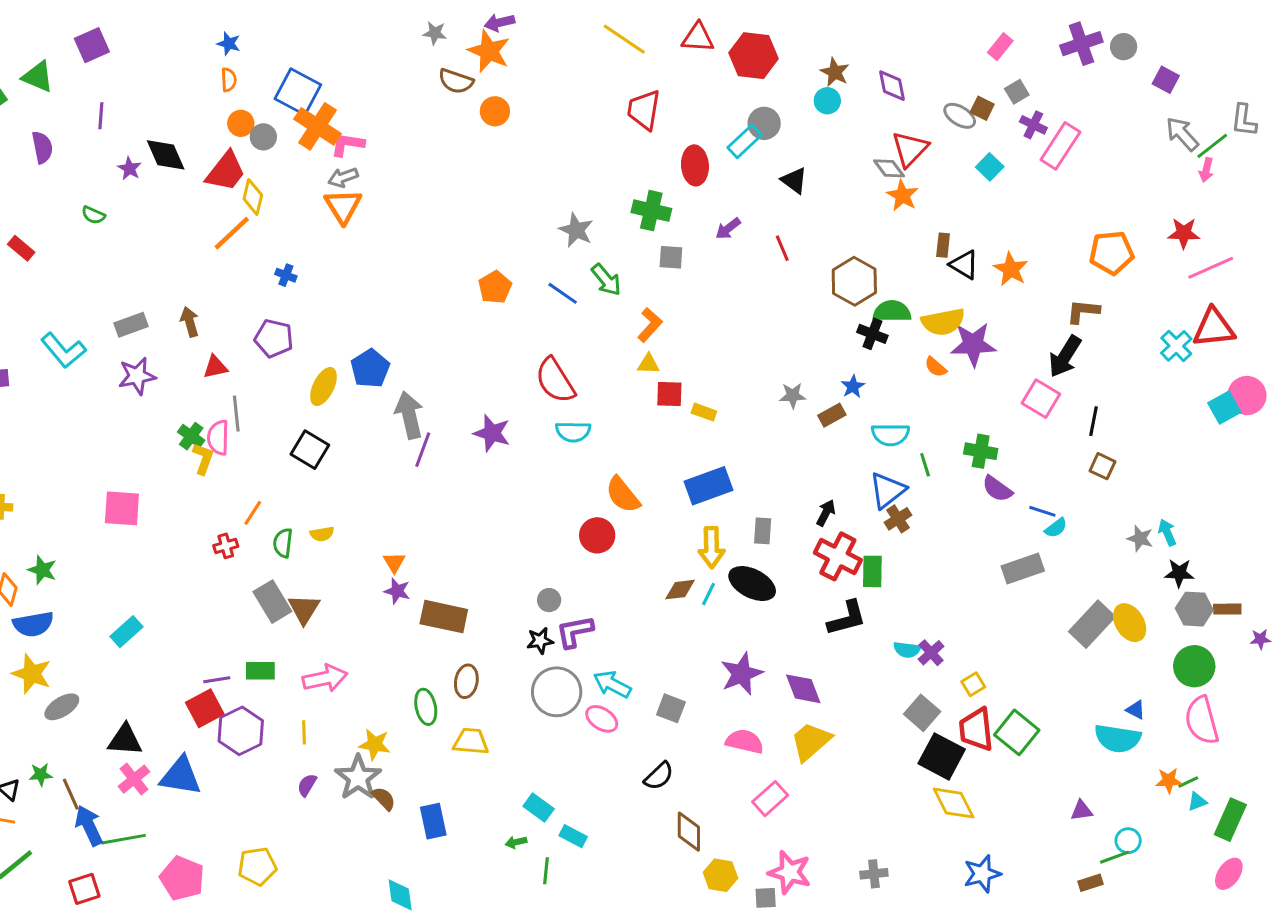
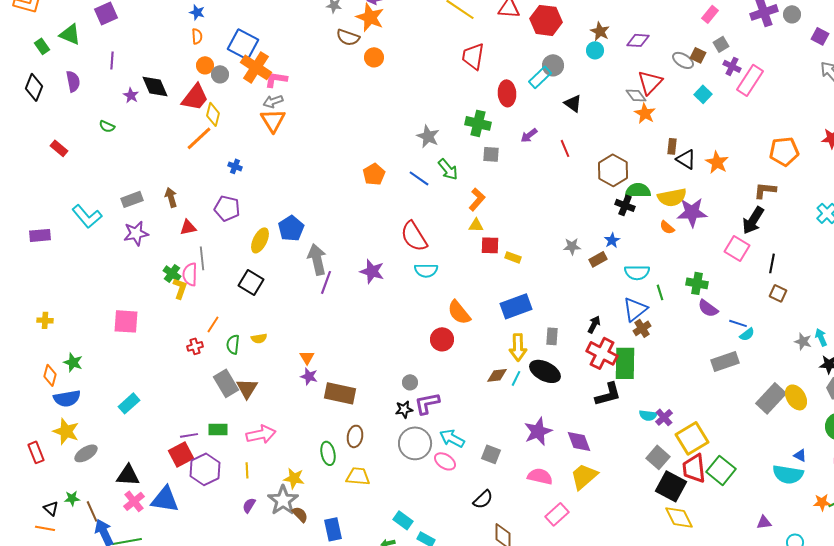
purple diamond: (892, 86) -> (638, 40), turned -75
green rectangle: (872, 571) -> (625, 363), size x1.5
yellow square: (973, 684) -> (692, 438), size x2.0

